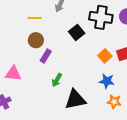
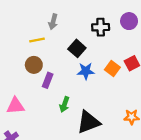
black cross: (101, 17) -> (101, 27), size x0.7
yellow line: (35, 18) -> (37, 40), moved
blue star: (107, 81) -> (86, 71), moved

